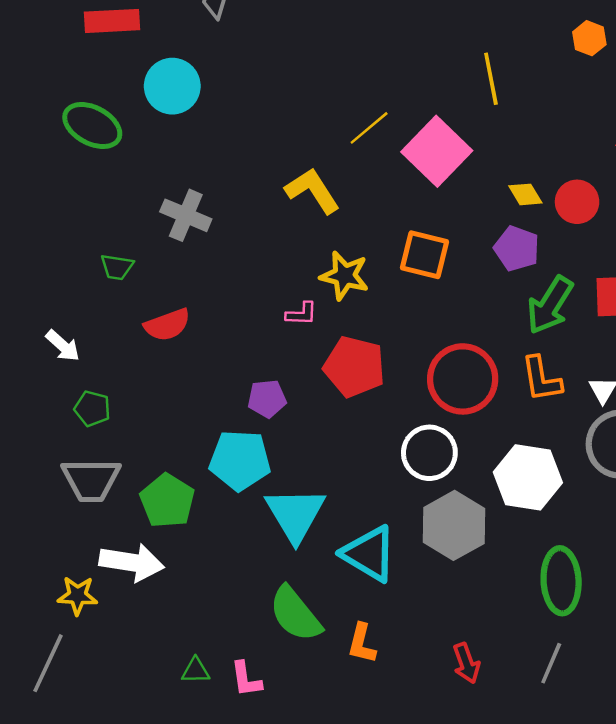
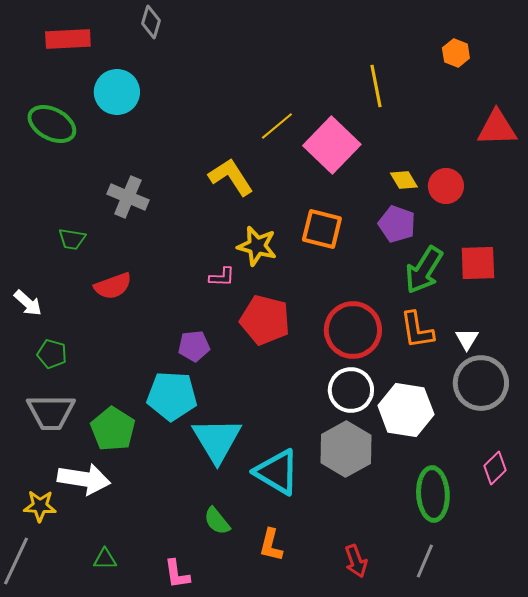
white circle: (429, 453) -> (351, 390), moved
green semicircle: (295, 614) -> (217, 521), size x0.6
green triangle: (196, 671) -> (105, 559), moved

